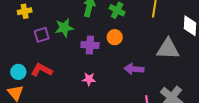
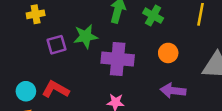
orange circle: (115, 37) -> (168, 53), moved
purple cross: (90, 45) -> (118, 59), size x1.4

